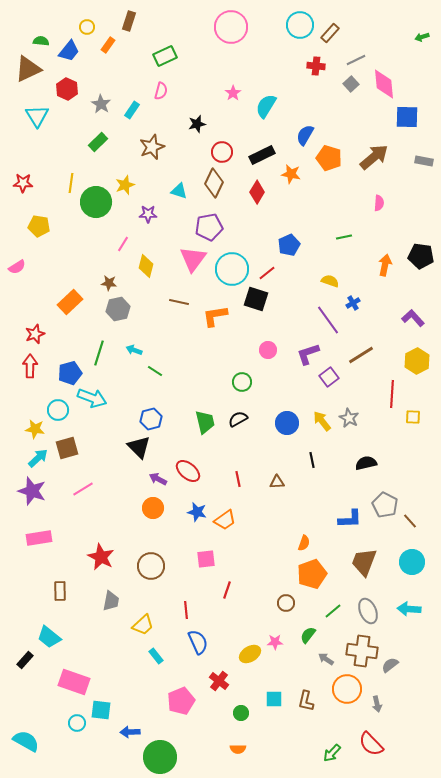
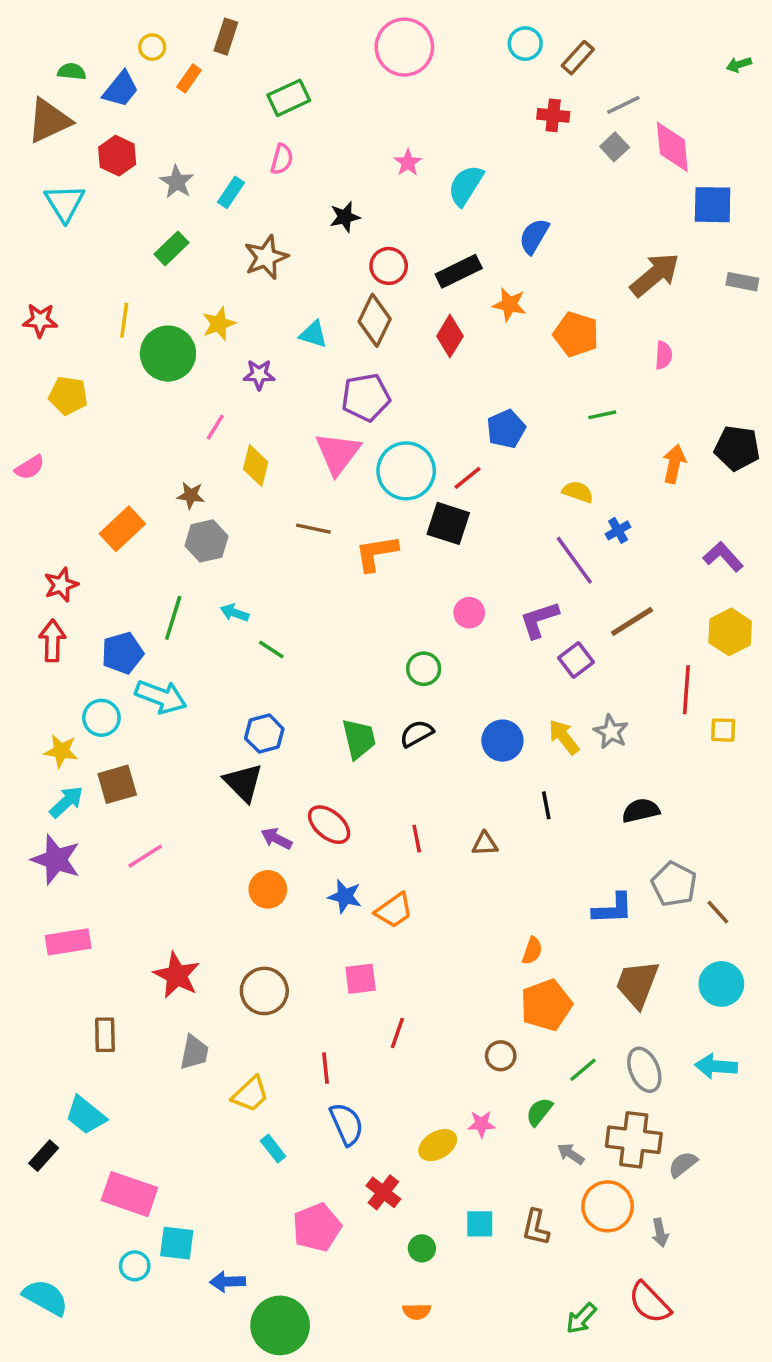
cyan circle: (300, 25) -> (525, 44), size x0.7
orange pentagon: (329, 158) -> (576, 334), moved

